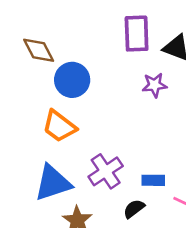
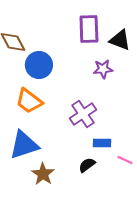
purple cross: (106, 171) -> (83, 114), moved

